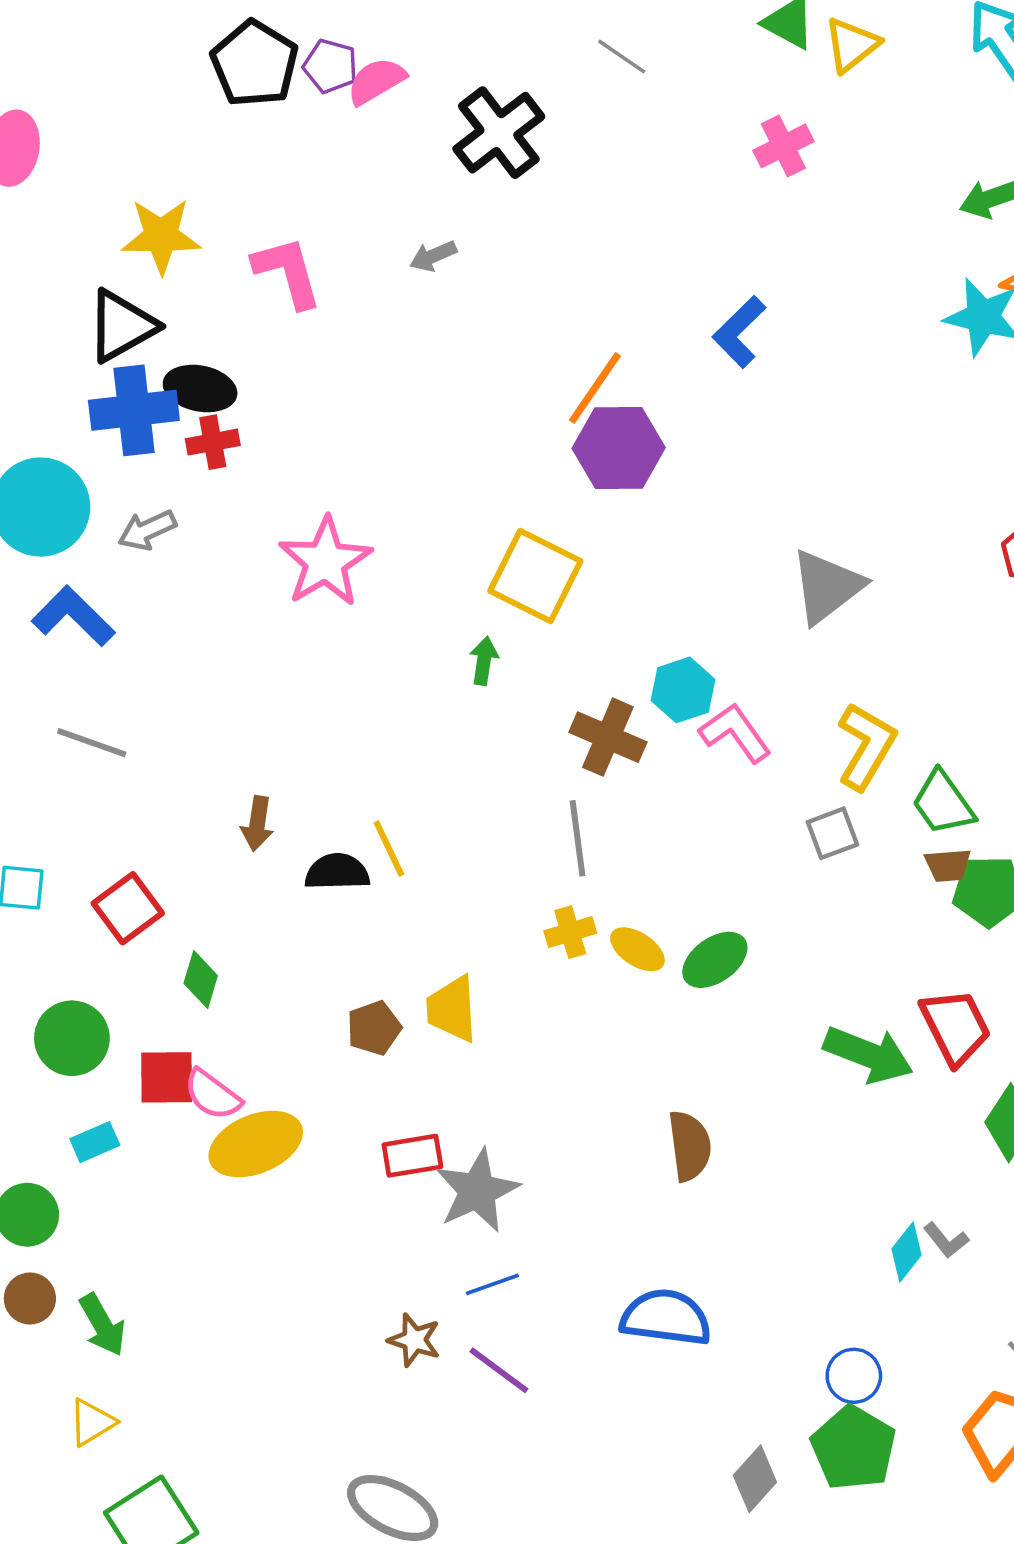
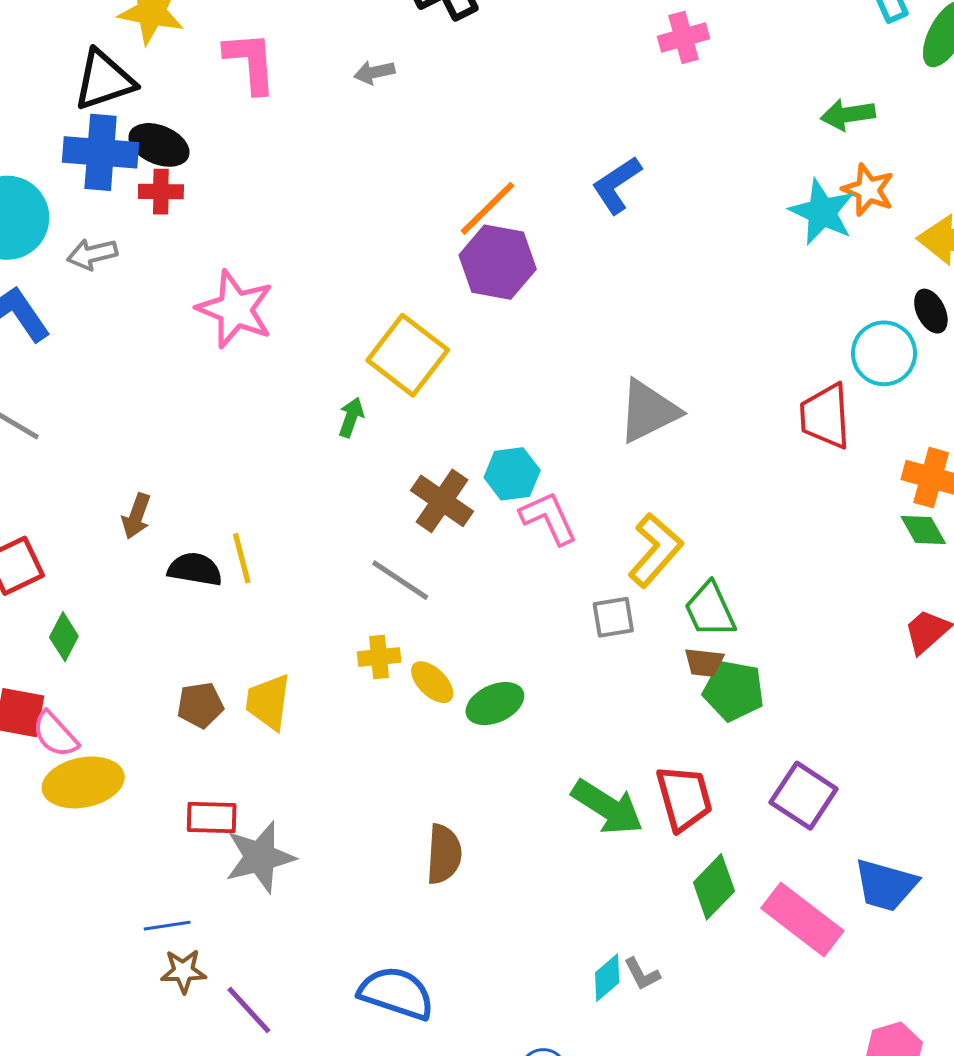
pink star: (325, 562) -> (235, 309), turned -30
gray line: (577, 838) -> (400, 580), turned -60
blue line: (492, 1284) -> (167, 926), moved
brown star: (414, 1340) -> (183, 971), turned -30

